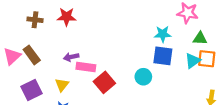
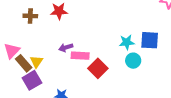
cyan star: (163, 34) -> (127, 42), moved
brown rectangle: (32, 55) -> (24, 63), moved
yellow triangle: (62, 85) -> (36, 62), moved

